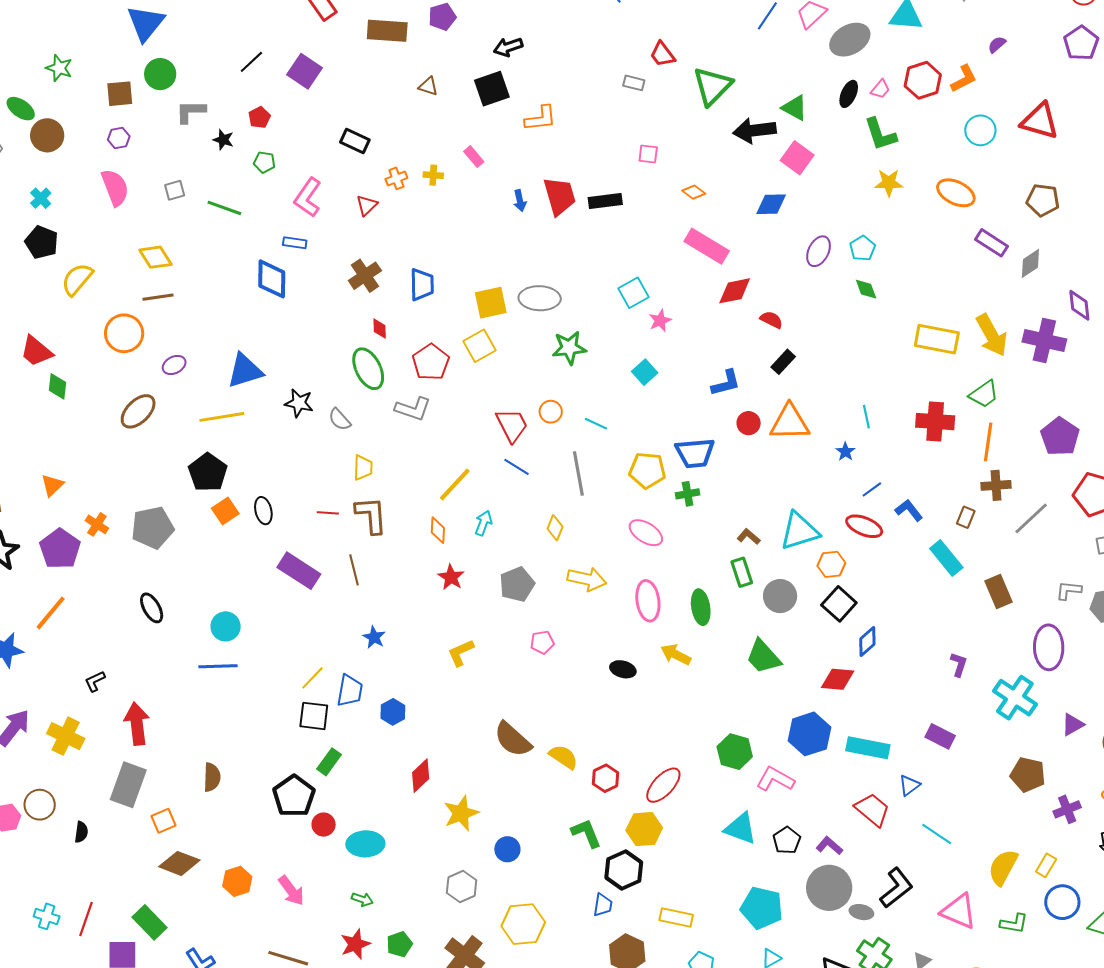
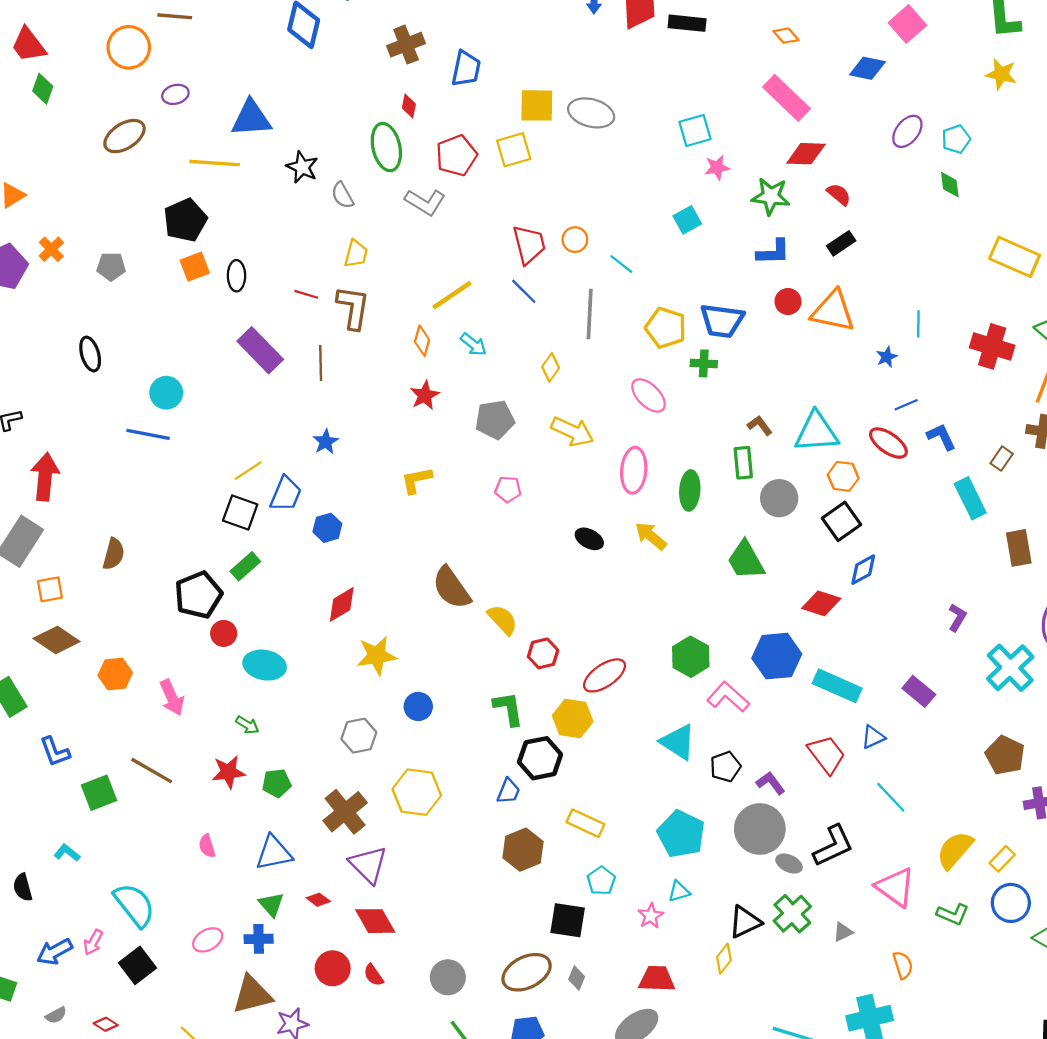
green star: (569, 348) -> (771, 196), moved
cyan arrow: (483, 523) -> (474, 344), turned 95
gray pentagon: (152, 528) -> (111, 266), size x0.6

